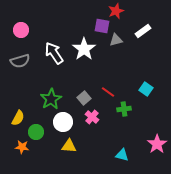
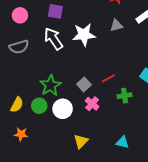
purple square: (102, 26) -> (55, 11), moved
white star: (84, 49) -> (84, 35), turned 30
red line: (108, 92) -> (108, 78), turned -64
green circle: (36, 132) -> (39, 106), moved
yellow triangle: (69, 146) -> (81, 141), moved, turned -49

